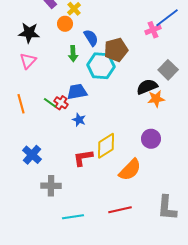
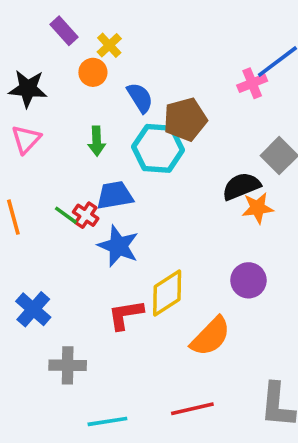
green arrow: (73, 54) -> (97, 141), moved
blue star: (79, 120) -> (118, 246), size x1.6

